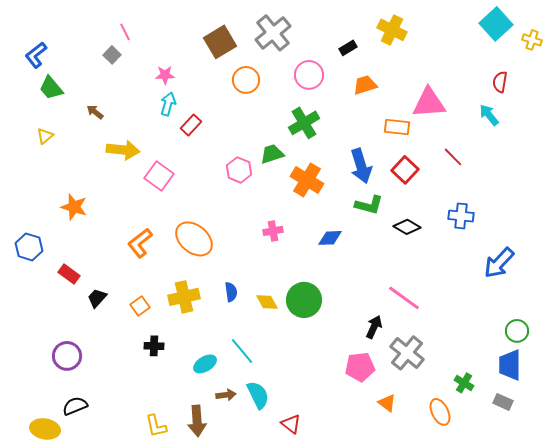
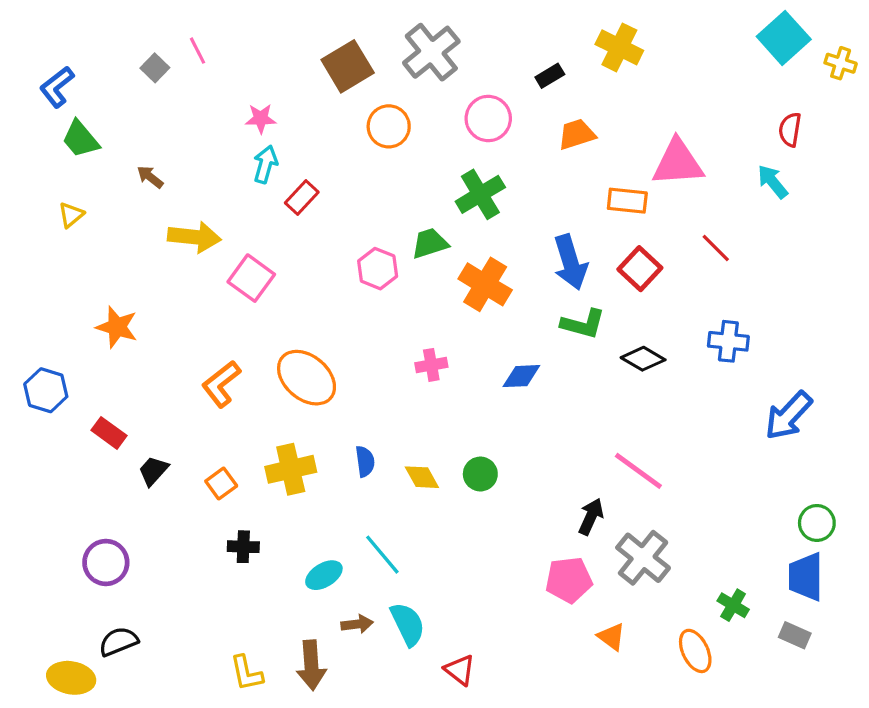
gray square: (112, 55) -> (155, 68), moved
green circle: (304, 300) -> (480, 474), size x0.6

